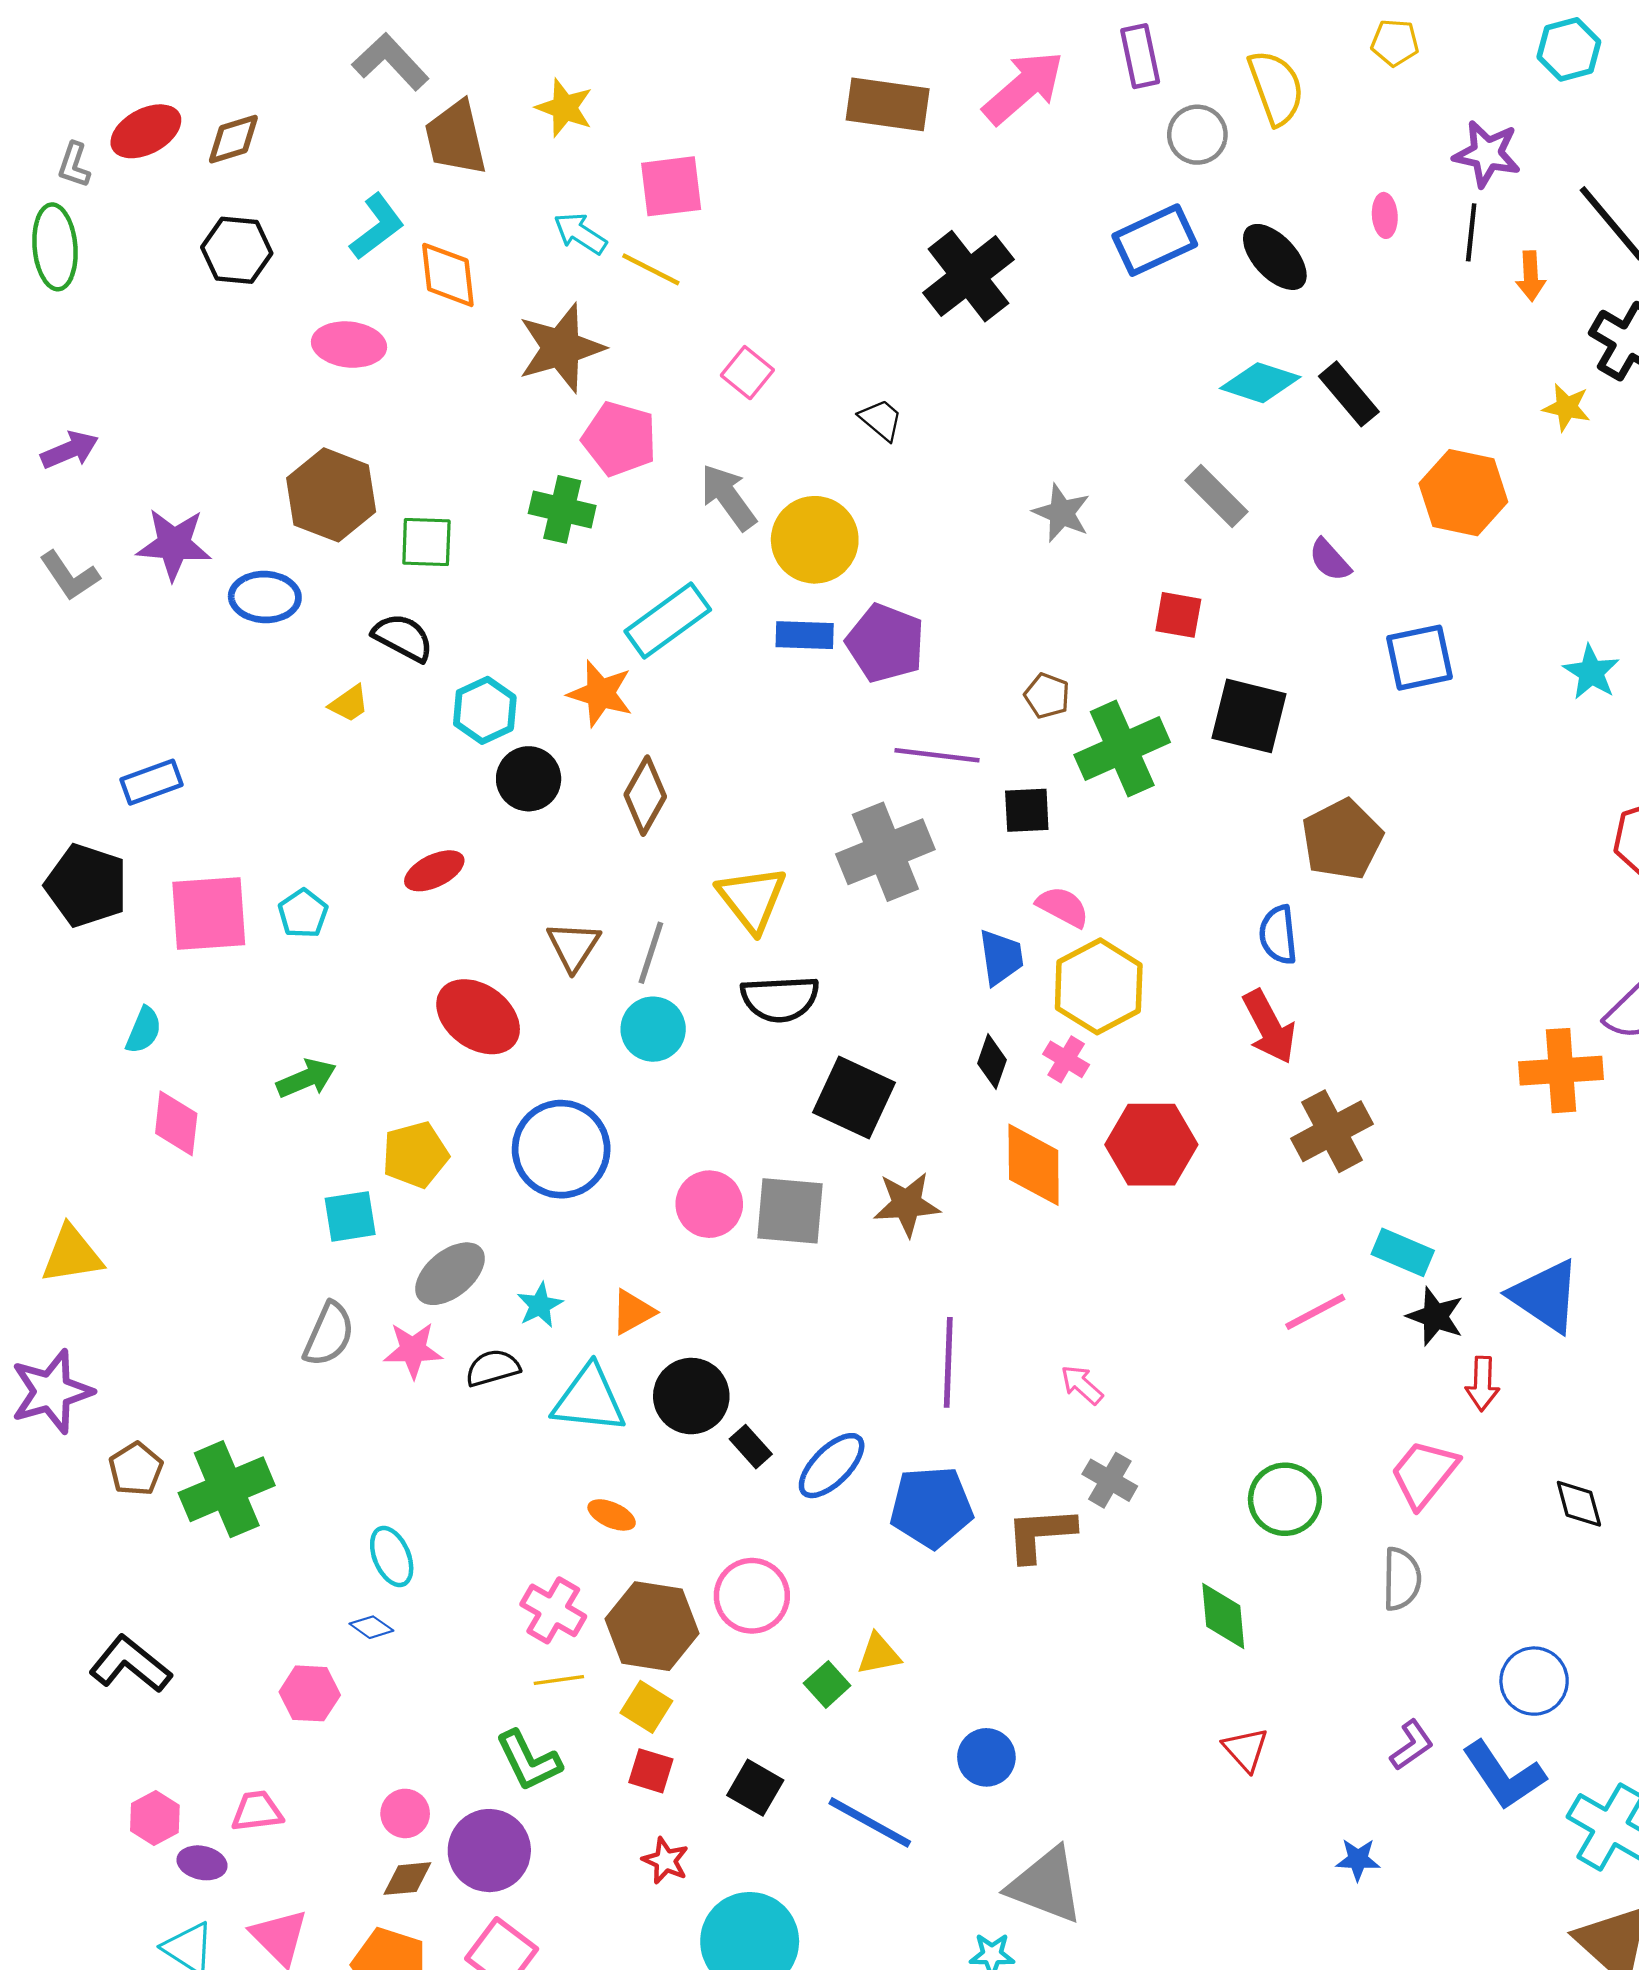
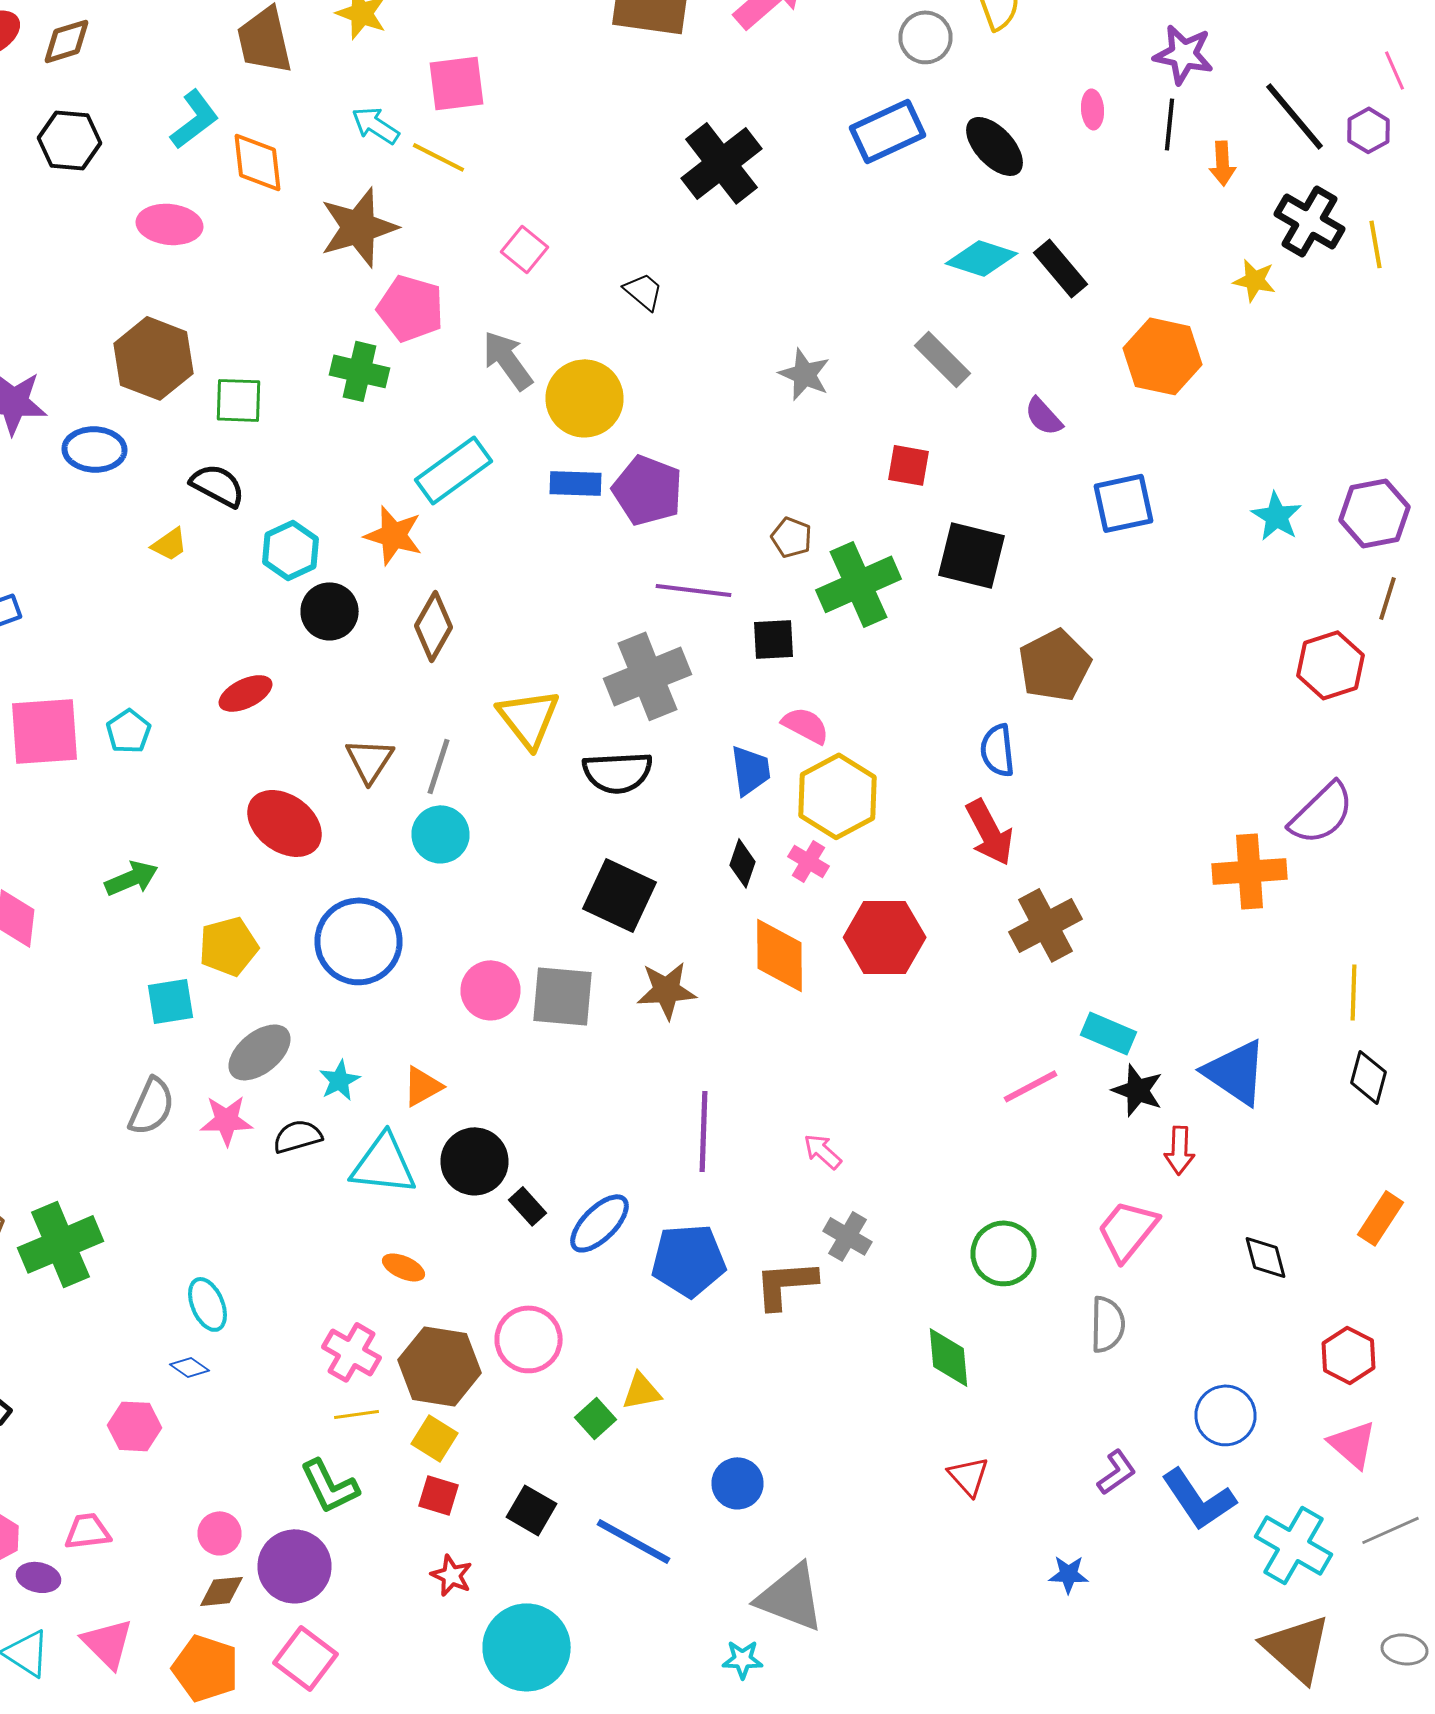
black semicircle: (780, 999) -> (618, 772), moved

